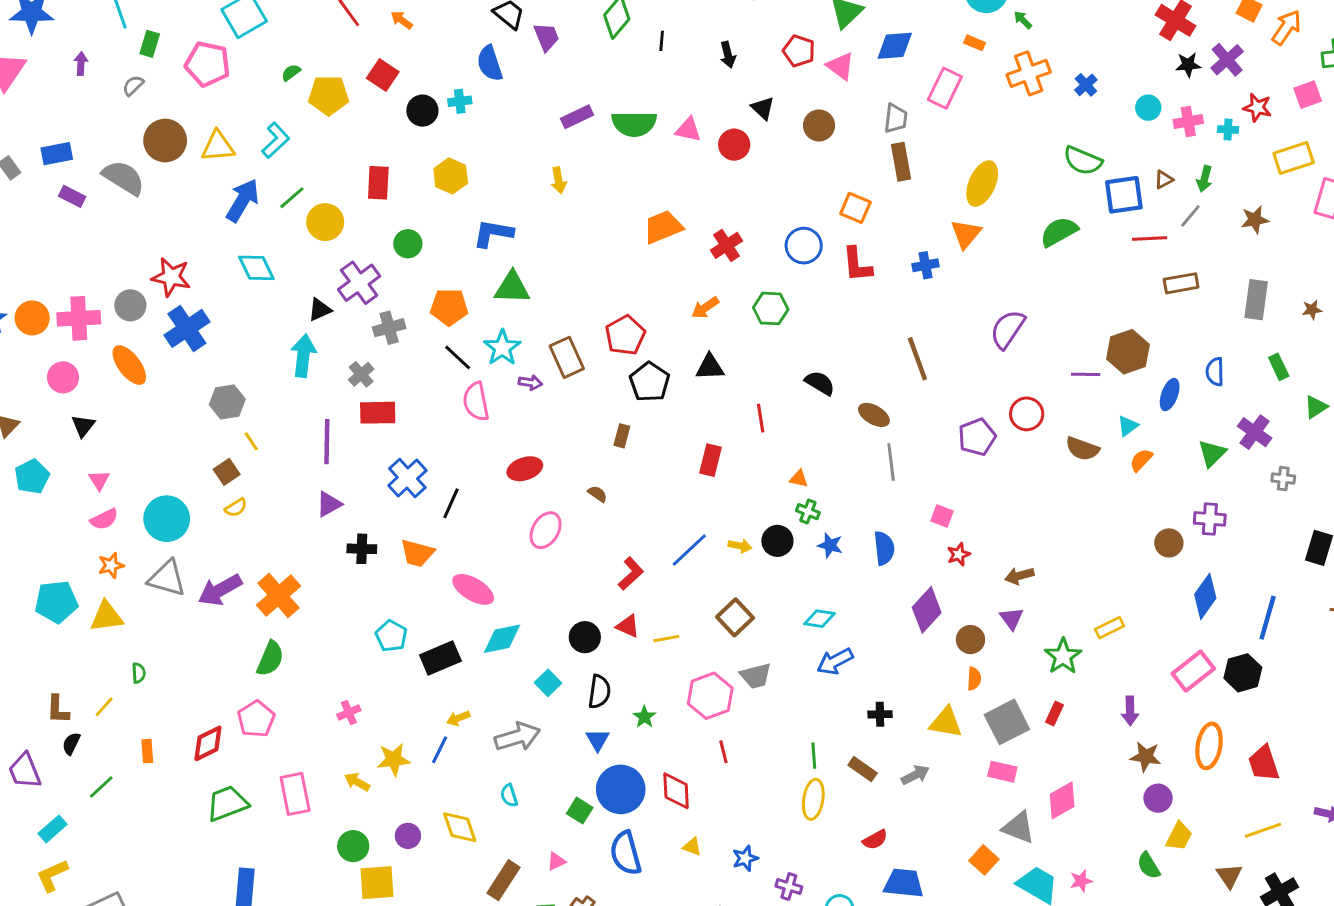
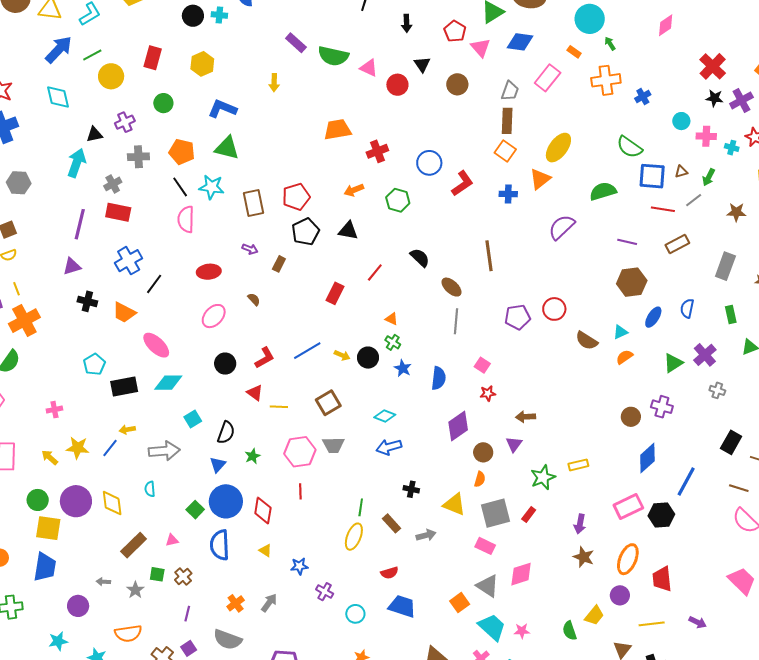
purple rectangle: (577, 117) -> (296, 43), turned 55
orange square: (855, 208) -> (505, 151), moved
red L-shape: (857, 265) -> (462, 183), turned -132
purple cross: (359, 283) -> (125, 122), size x0.7
brown rectangle: (1181, 283) -> (677, 244), turned -30
purple semicircle: (1007, 329) -> (562, 227), moved
cyan star: (502, 348) -> (212, 187), turned 30
purple line: (1086, 374) -> (627, 242), moved
purple arrow: (530, 383) -> (250, 249), moved
red line: (761, 418) -> (375, 272), turned 36
yellow line: (251, 441) -> (16, 289), moved
black circle: (585, 637) -> (225, 364), moved
purple circle: (1158, 798) -> (620, 595), moved
purple circle: (408, 836) -> (76, 501), size x1.8

